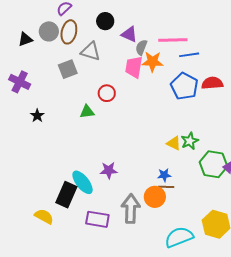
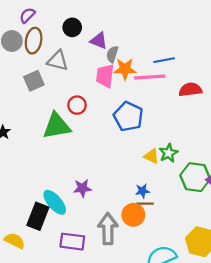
pink line: (173, 40) -> (150, 77), moved
blue pentagon: (184, 86) -> (128, 116), moved
green triangle: (87, 112) -> (57, 126), size x1.8

